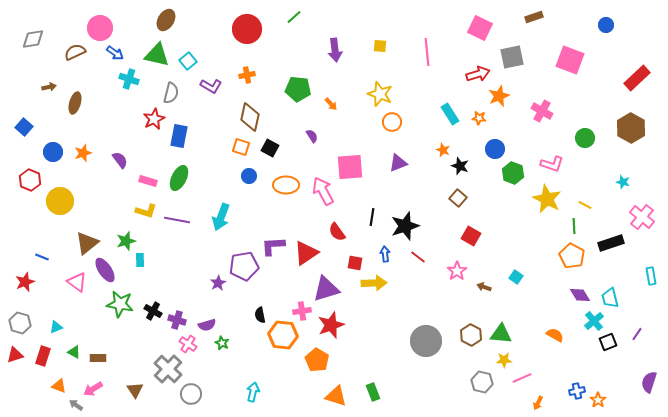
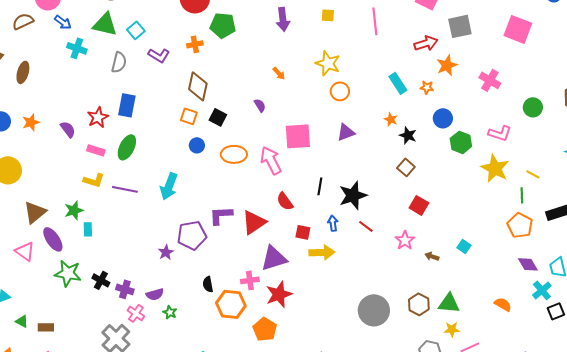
green pentagon: (298, 89) -> (223, 25), moved
red star: (154, 119) -> (98, 117), moved

